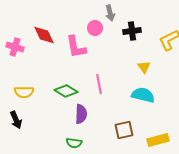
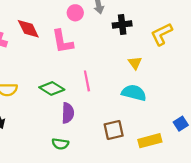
pink circle: (95, 28) -> (75, 13), moved

